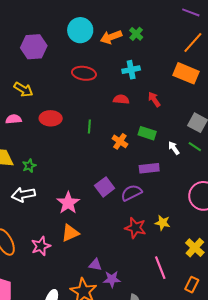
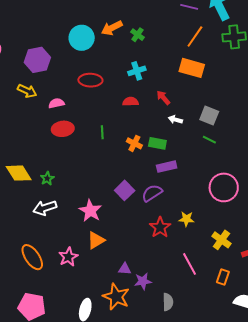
orange arrow: (111, 37) -> (112, 28), moved
yellow arrow: (23, 89) -> (27, 91), moved
pink semicircle: (14, 119) -> (56, 103), moved
green rectangle: (147, 133) -> (157, 143), moved
white arrow: (174, 148) -> (175, 120), moved, turned -32
red star: (135, 228) -> (160, 227), turned 30

